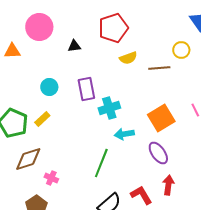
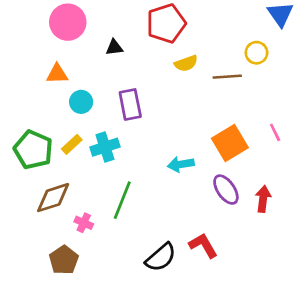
orange triangle: (12, 51) -> (57, 74), moved
cyan cross: (109, 108) -> (105, 147), moved
green line: (101, 163) -> (122, 200), moved
red arrow: (168, 185) -> (263, 199), moved

